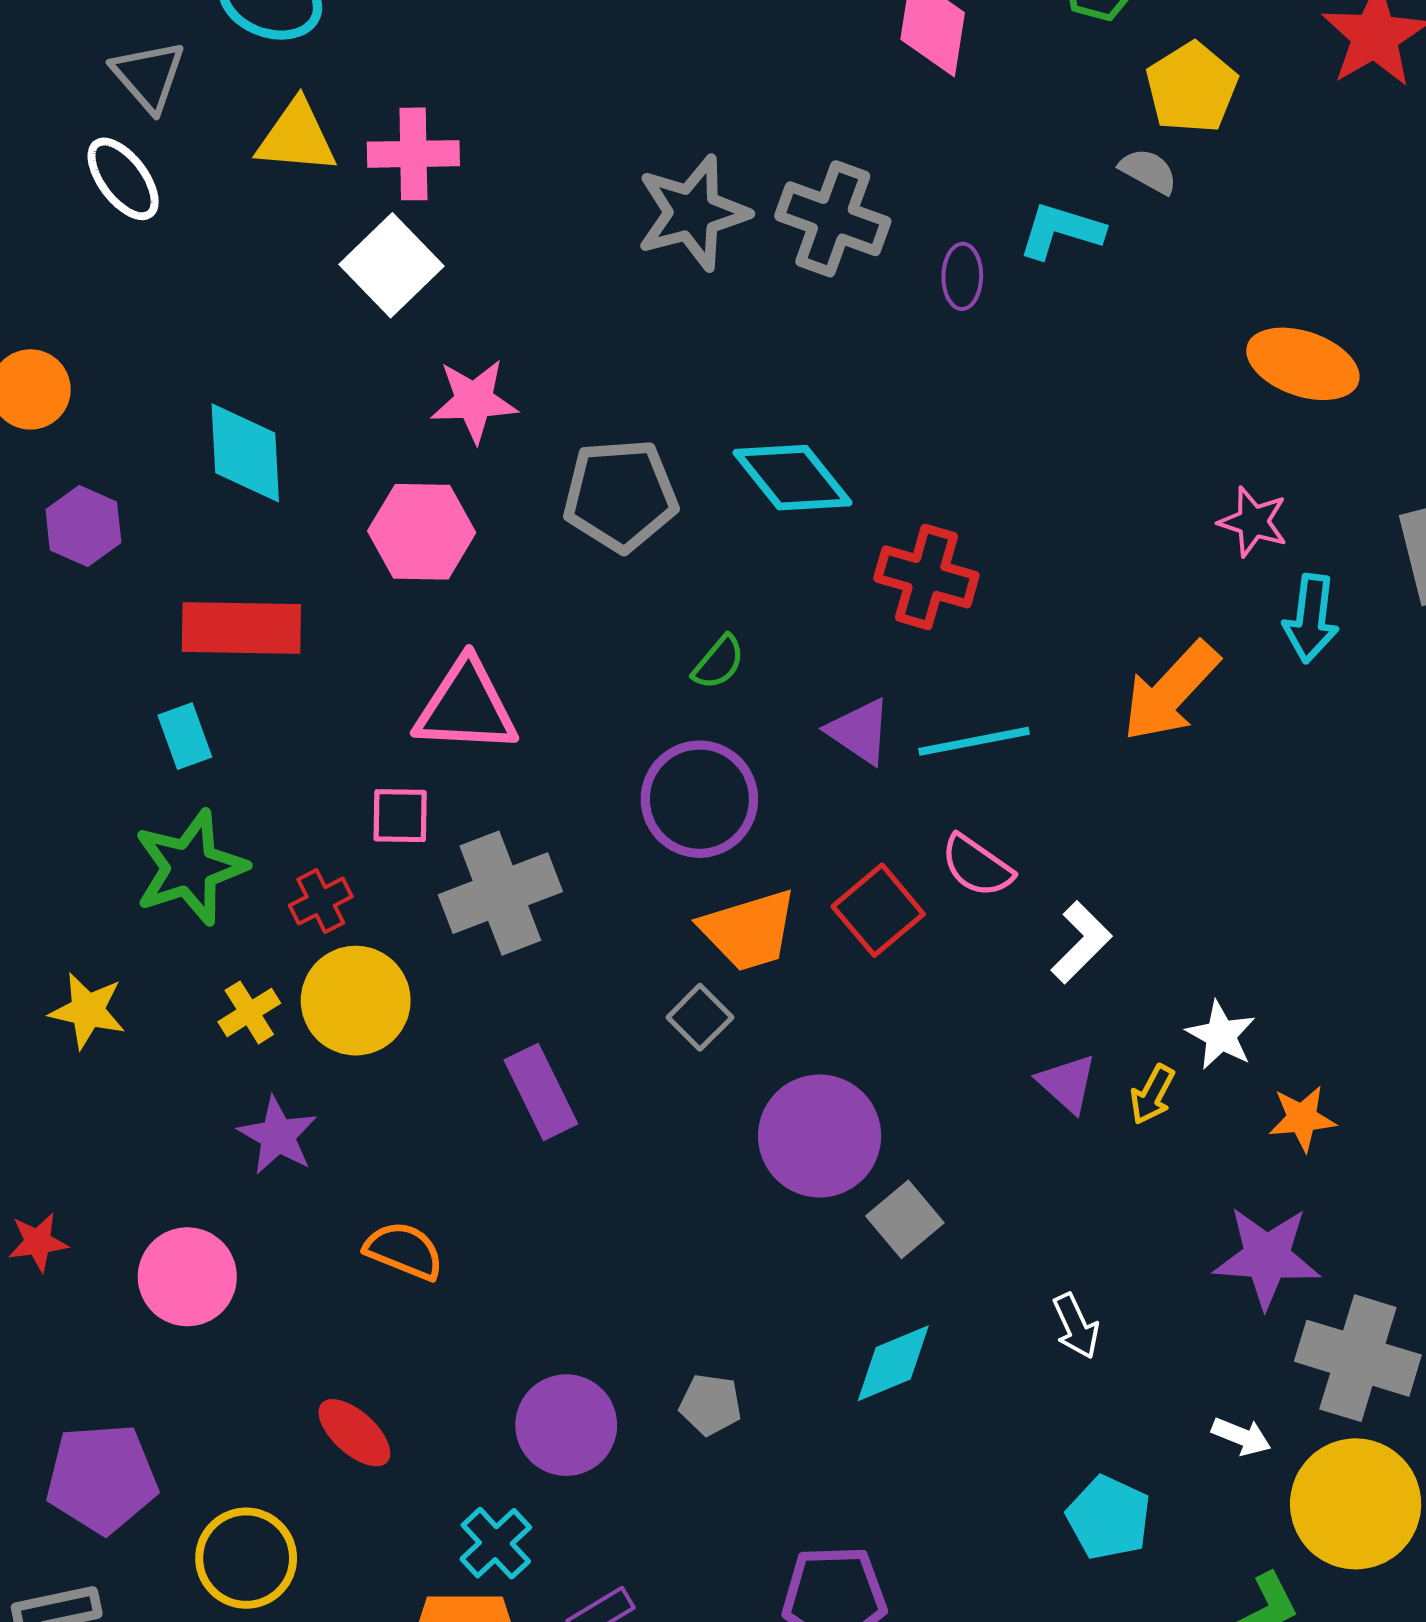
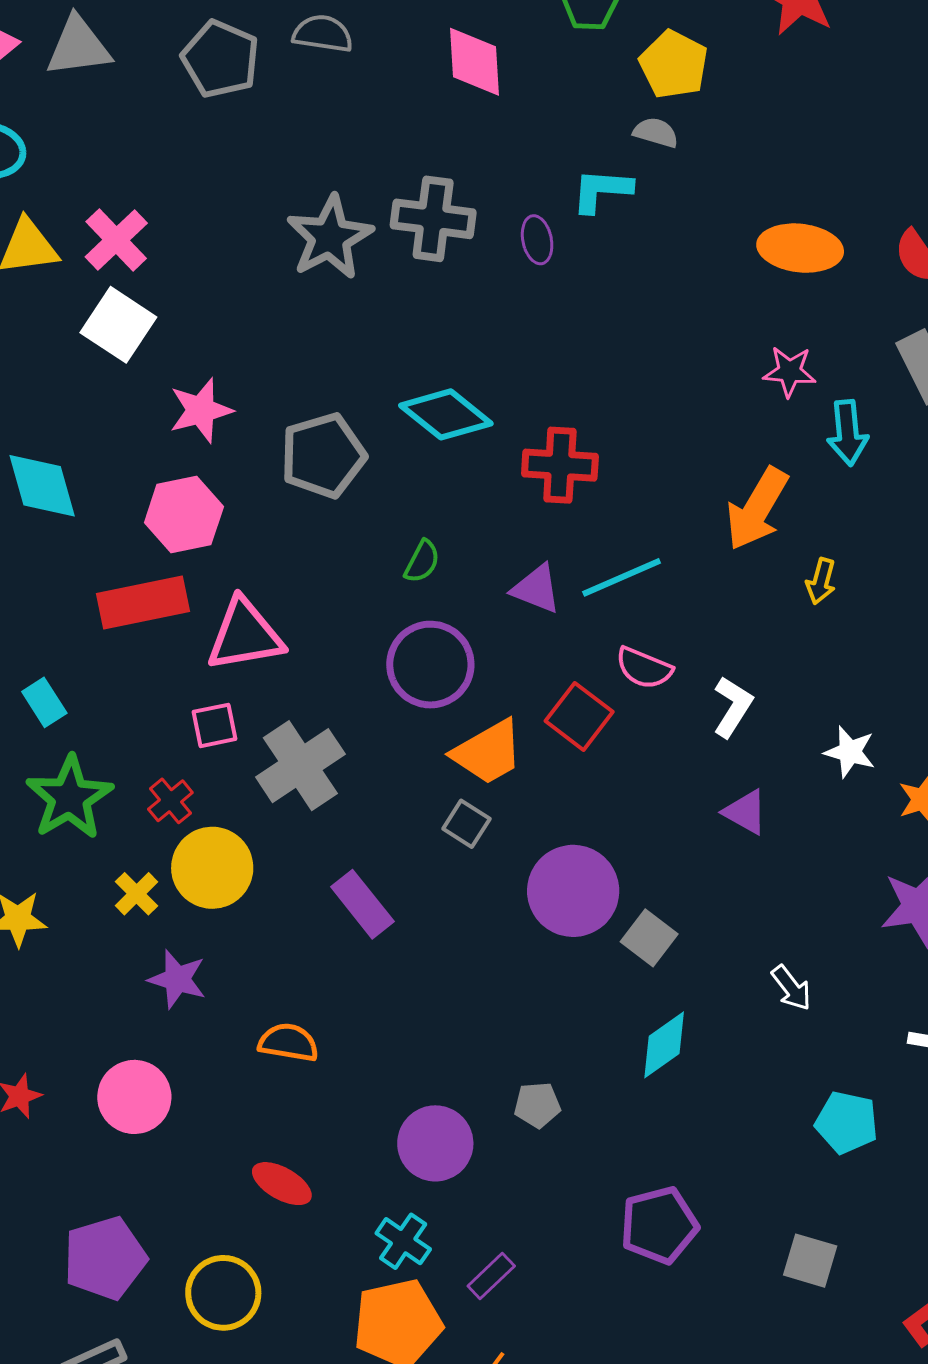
pink cross: (413, 154) -> (116, 240), turned -30
red rectangle: (241, 628) -> (143, 603), moved
yellow arrow: (1152, 1095) -> (821, 581), moved

